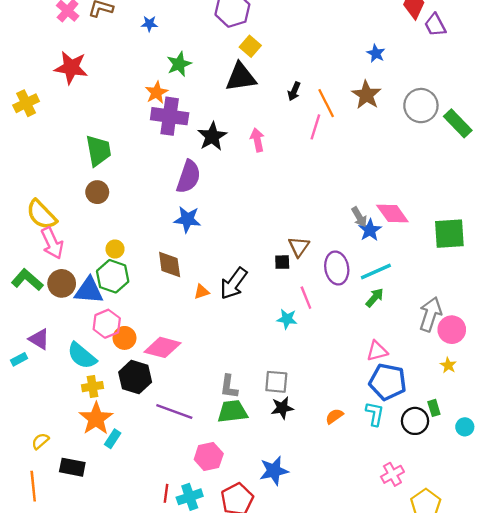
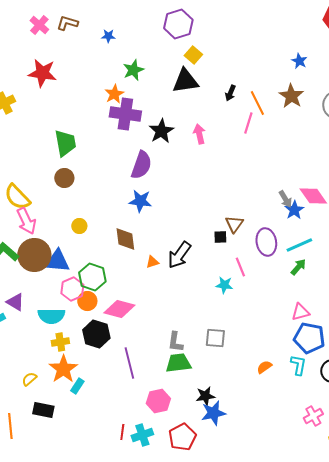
green hexagon: (113, 276) -> (92, 277), moved
brown circle: (62, 283) -> (34, 255), size x1.4
cyan semicircle: (82, 356) -> (51, 316), turned -40
black star: (282, 408) -> (205, 396), moved
purple line: (174, 411) -> (129, 363), turned 56
yellow semicircle: (40, 441) -> (29, 379), moved

